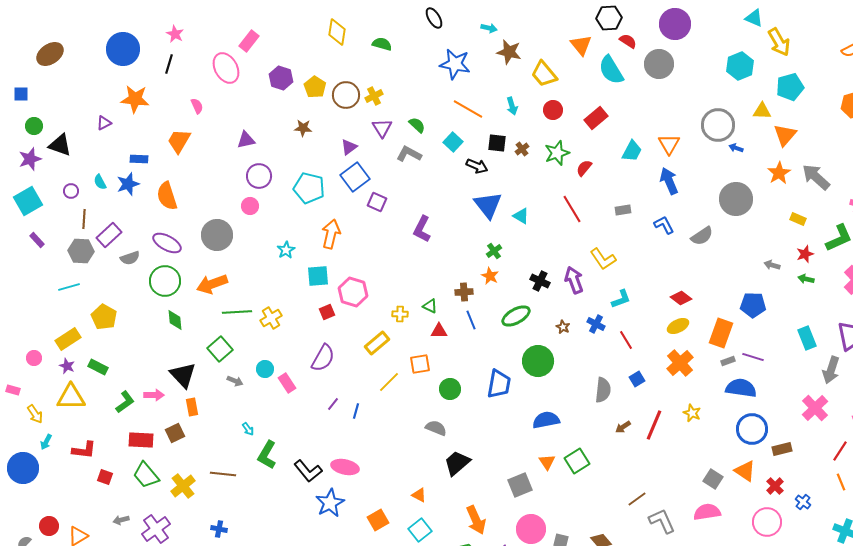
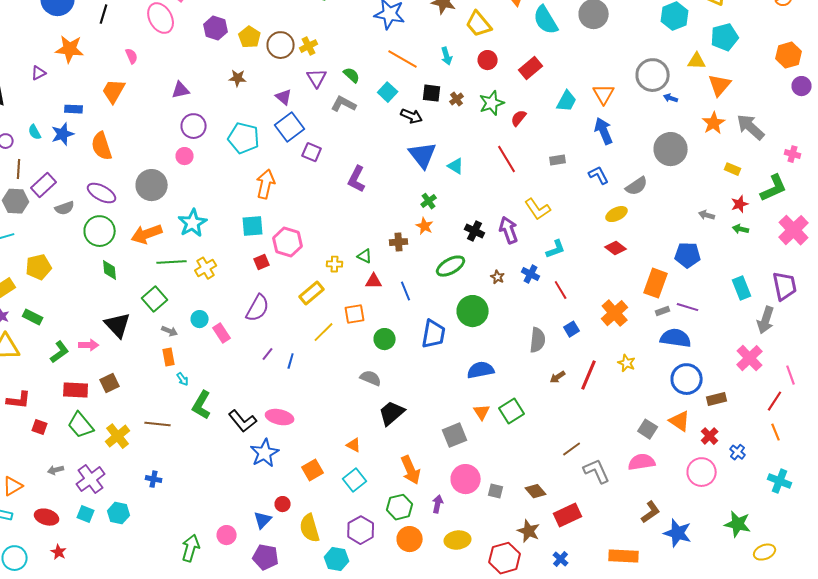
purple triangle: (349, 147) -> (284, 97), turned -42
cyan star: (286, 250) -> (193, 223), moved, size x1.6
yellow pentagon: (104, 317) -> (39, 267), turned 30
blue line: (471, 320) -> (406, 291), moved
yellow ellipse: (678, 326) -> (617, 214), moved
orange rectangle: (192, 407) -> (169, 357), moved

